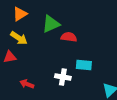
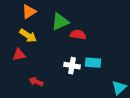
white cross: (63, 77) -> (72, 66), moved

